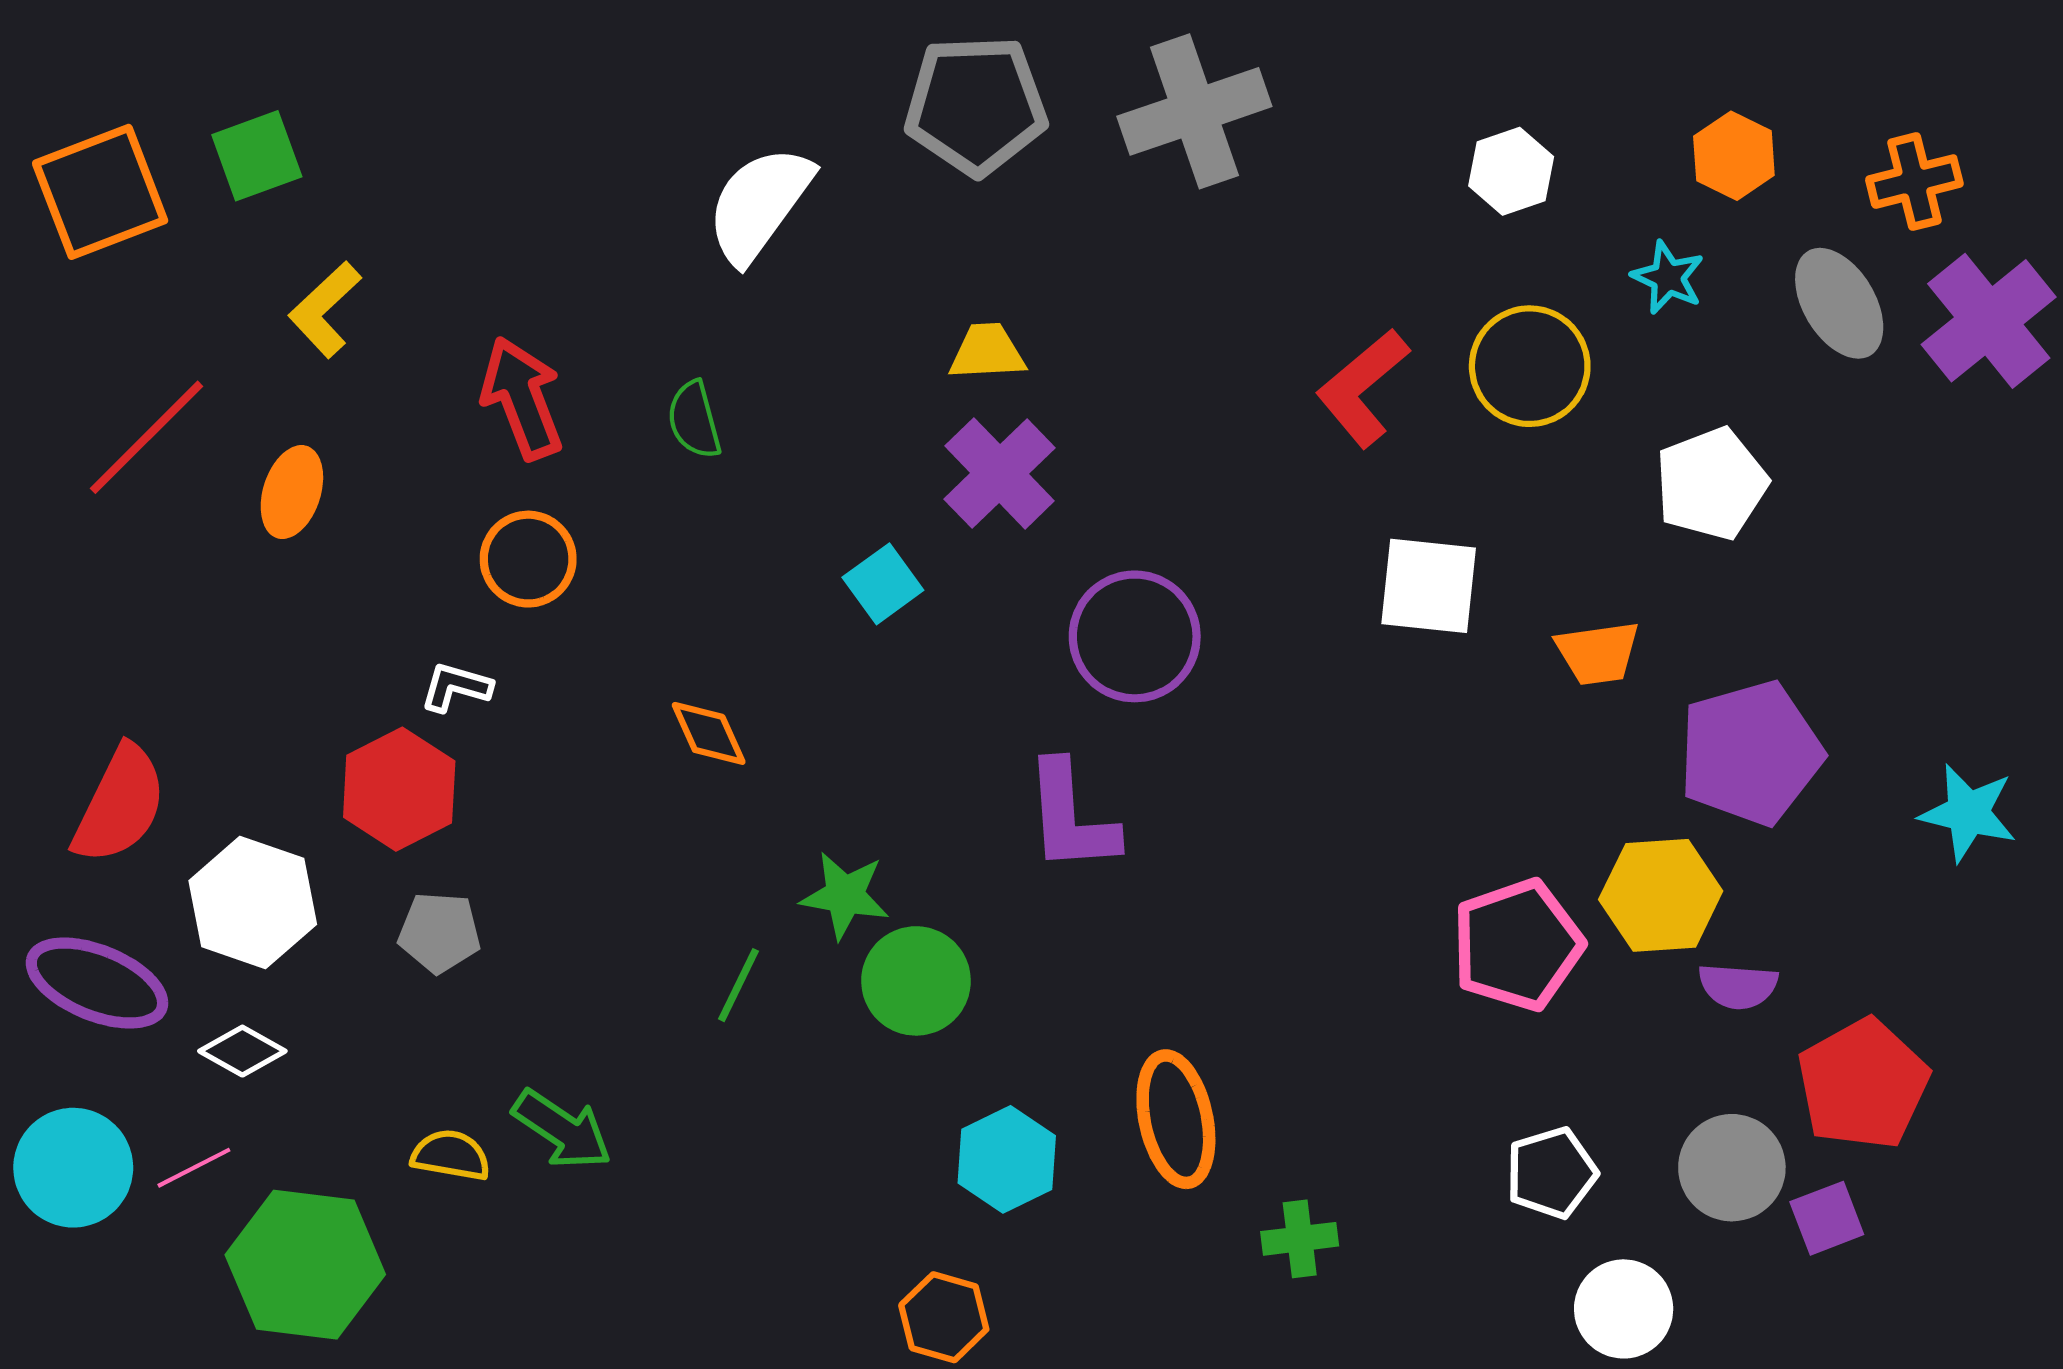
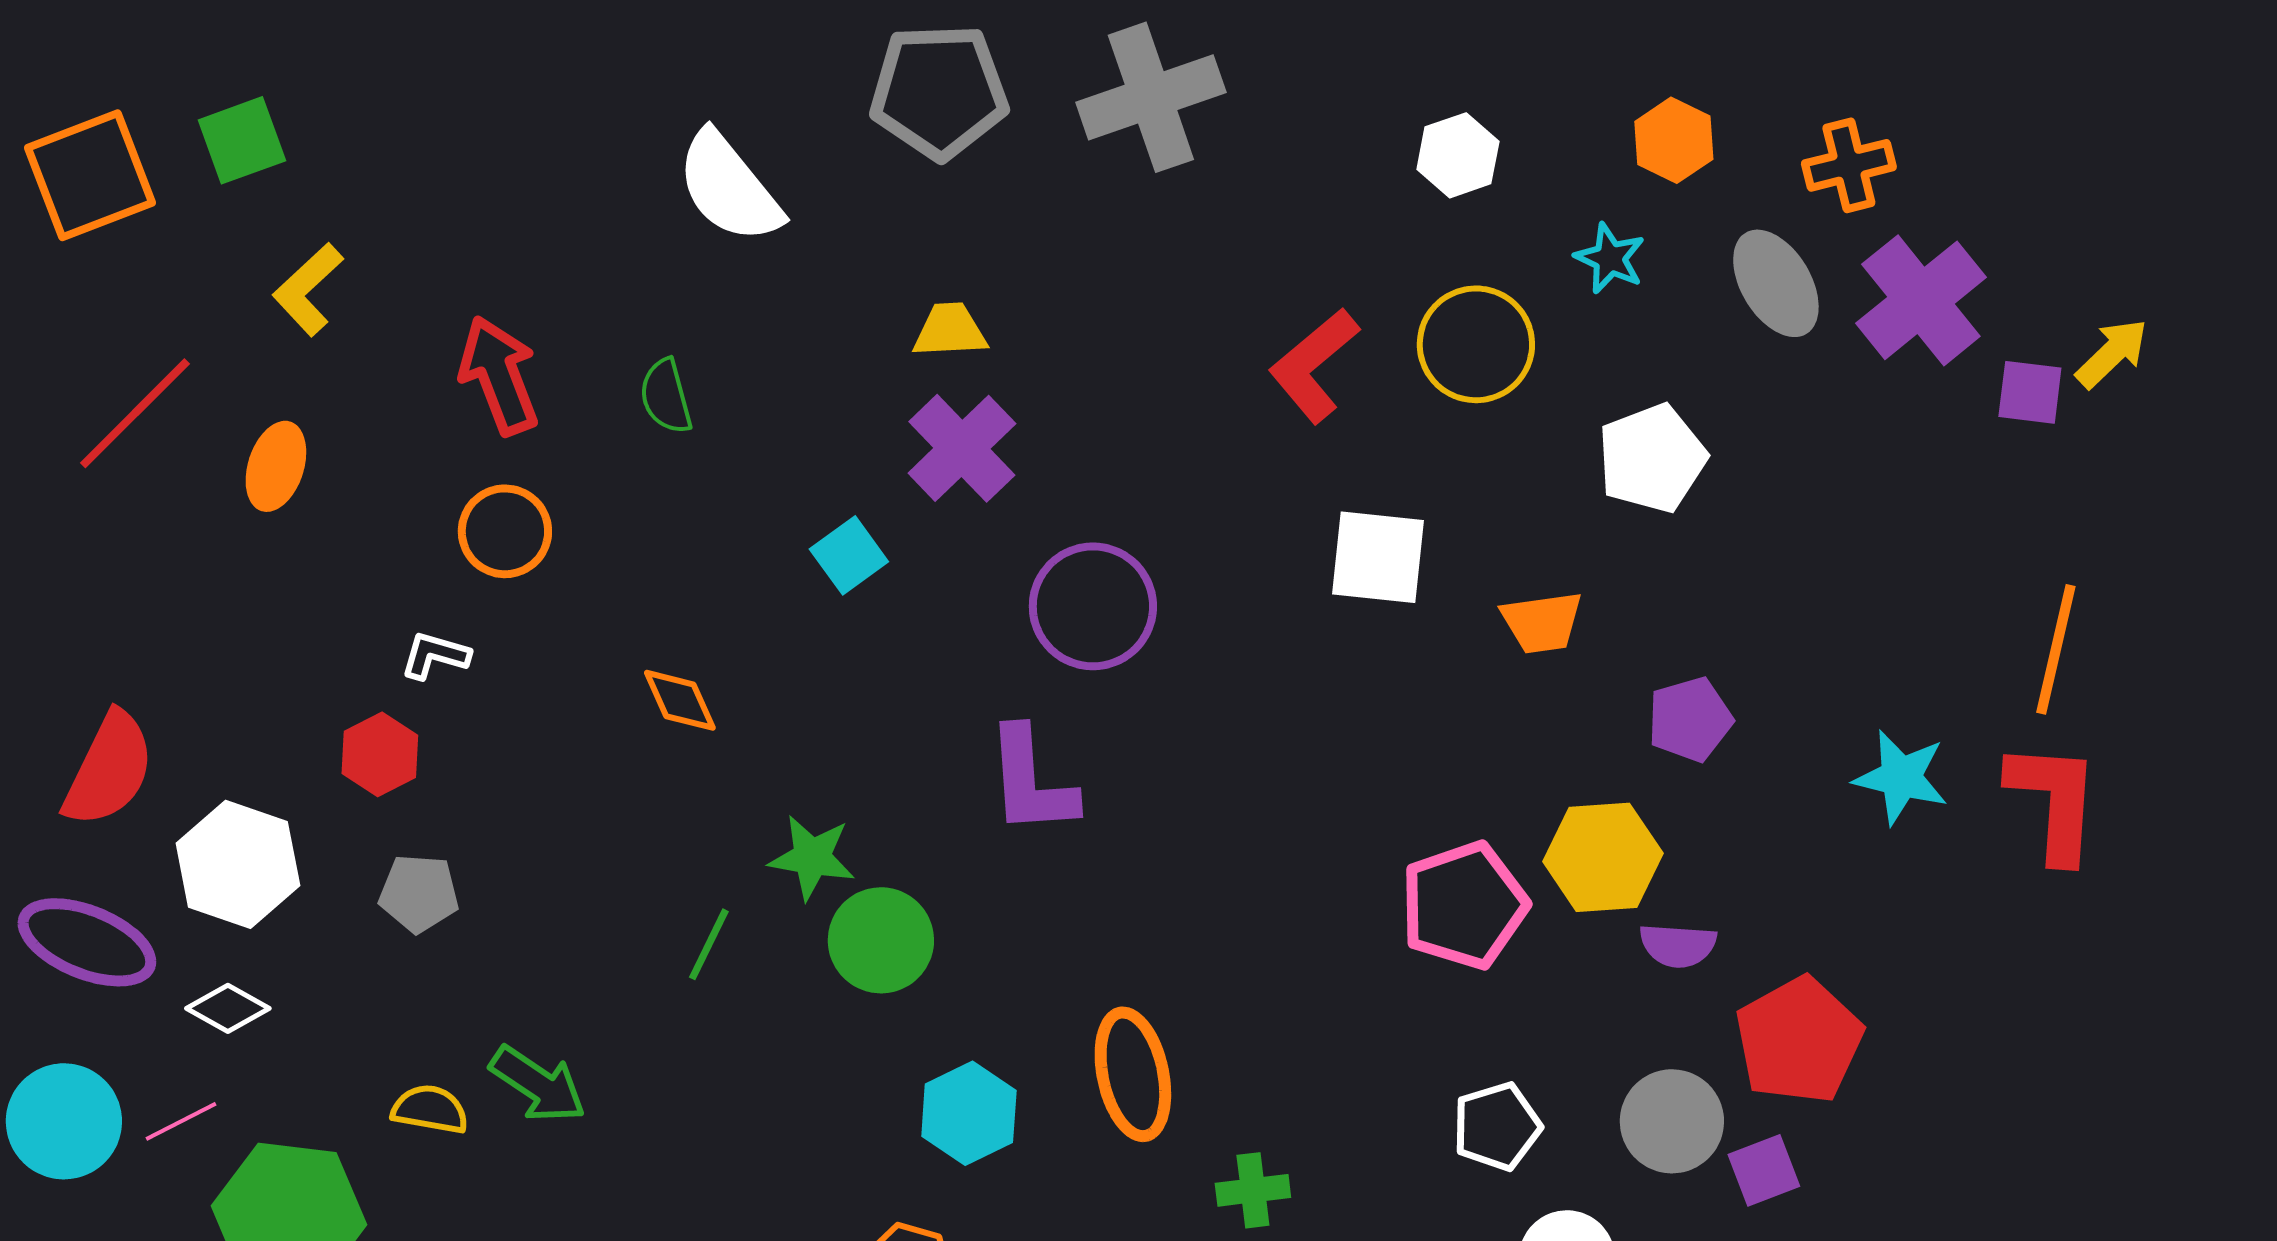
white semicircle: (759, 204) -> (729, 187), turned -75
purple pentagon: (1750, 753) -> (1690, 719), size x0.6
red hexagon: (399, 789) -> (380, 754), size x0.7

